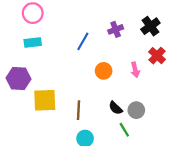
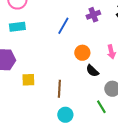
yellow square: (45, 100) -> (28, 80), size x0.6
black semicircle: (116, 108) -> (92, 71), moved

